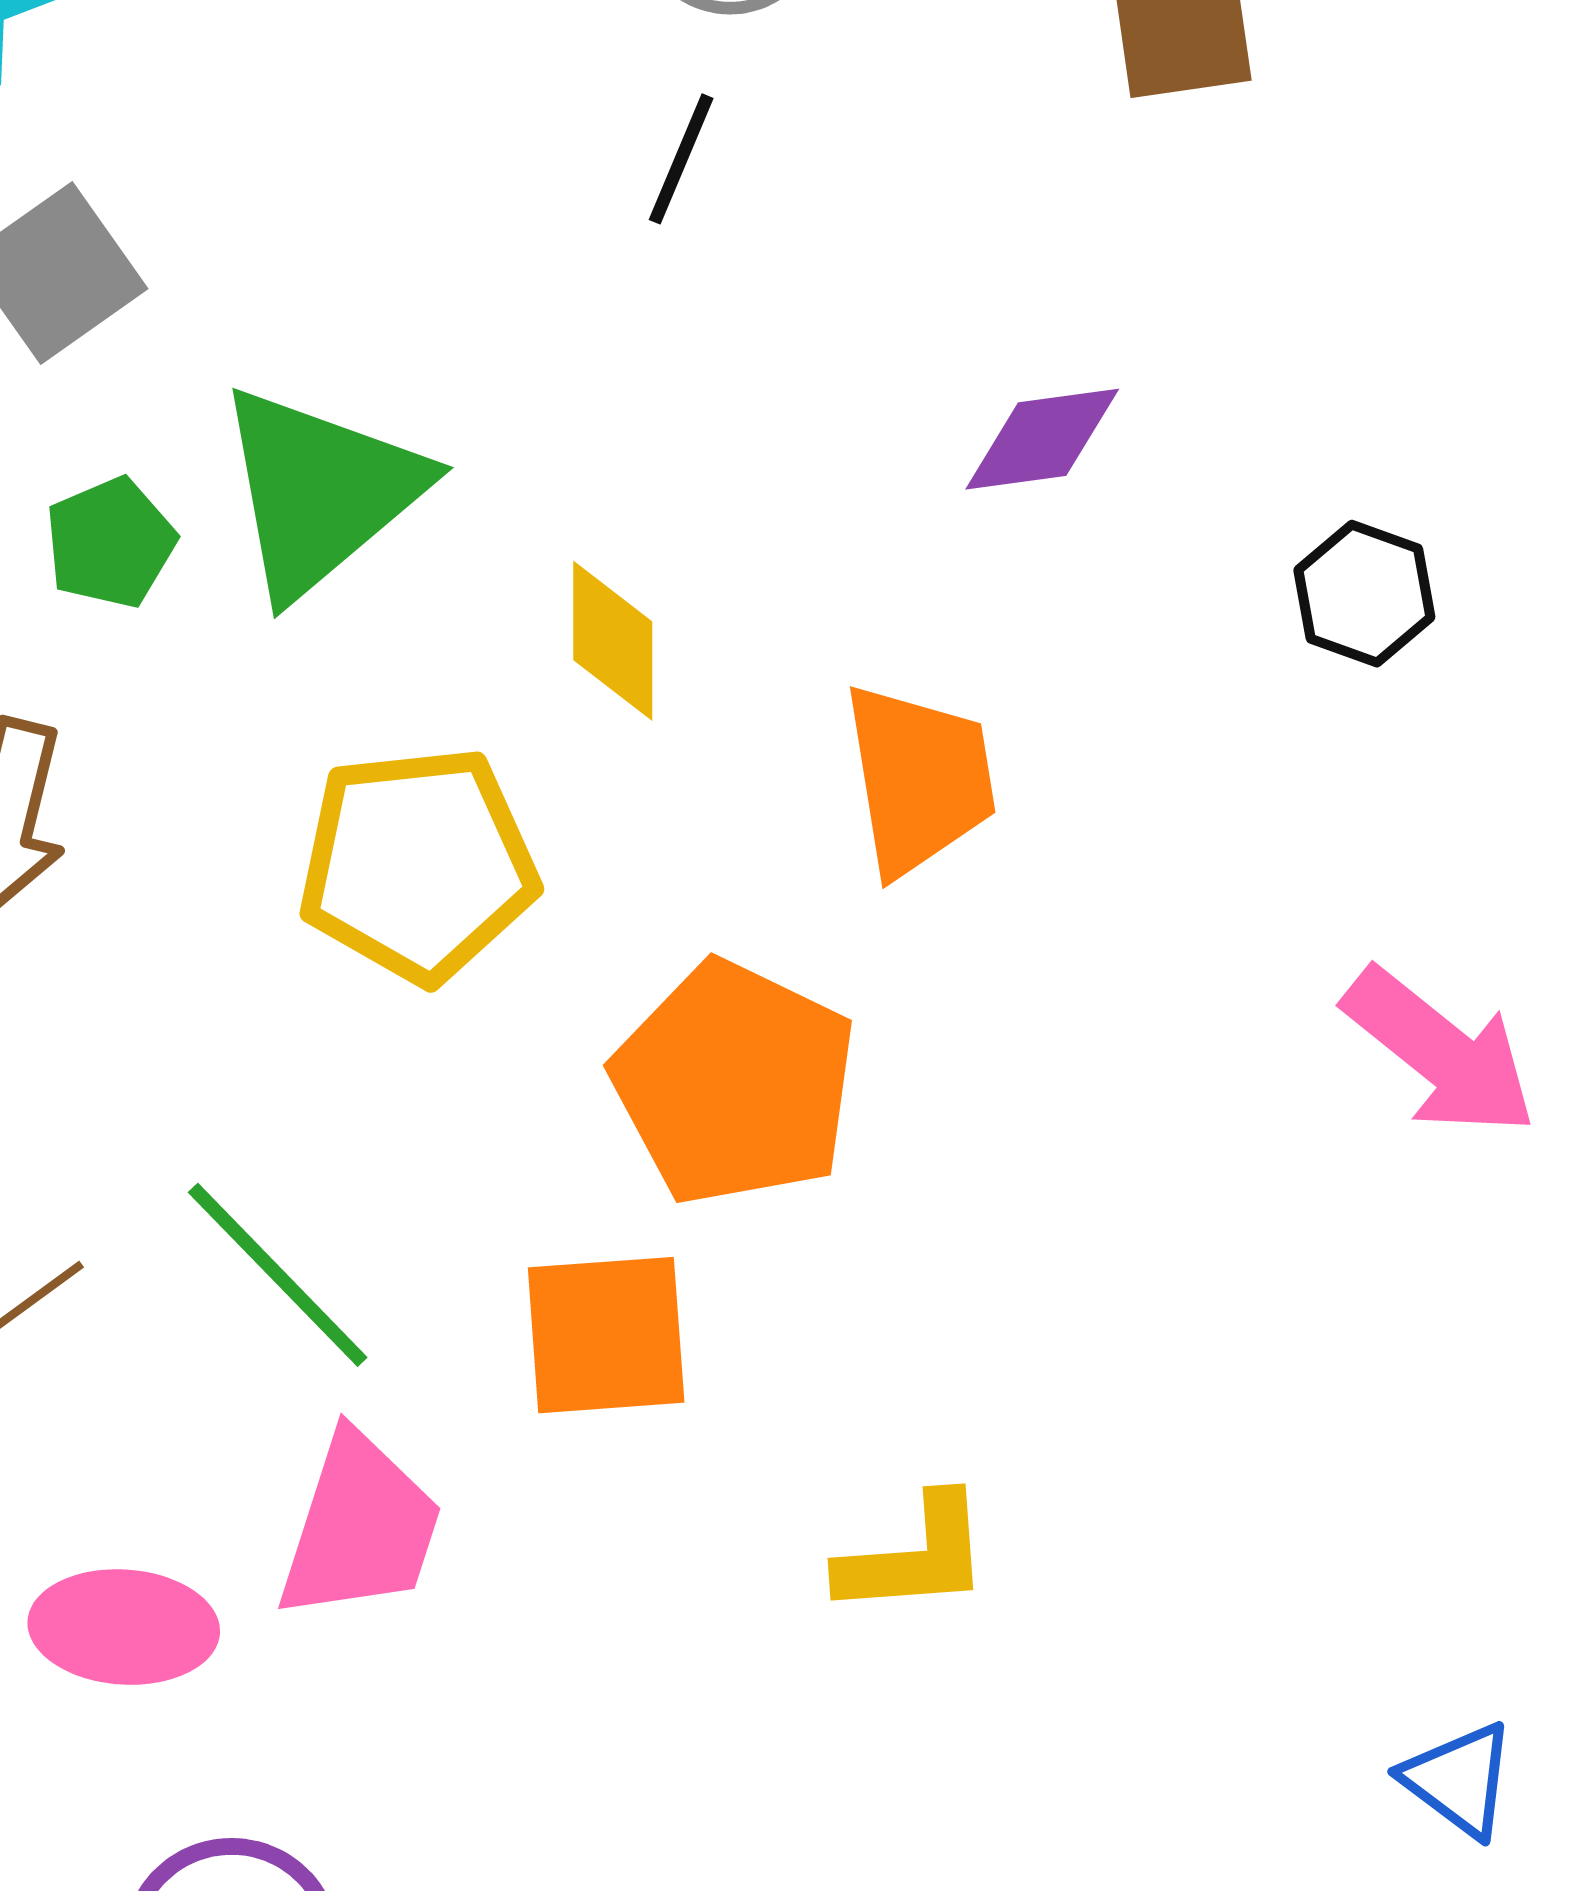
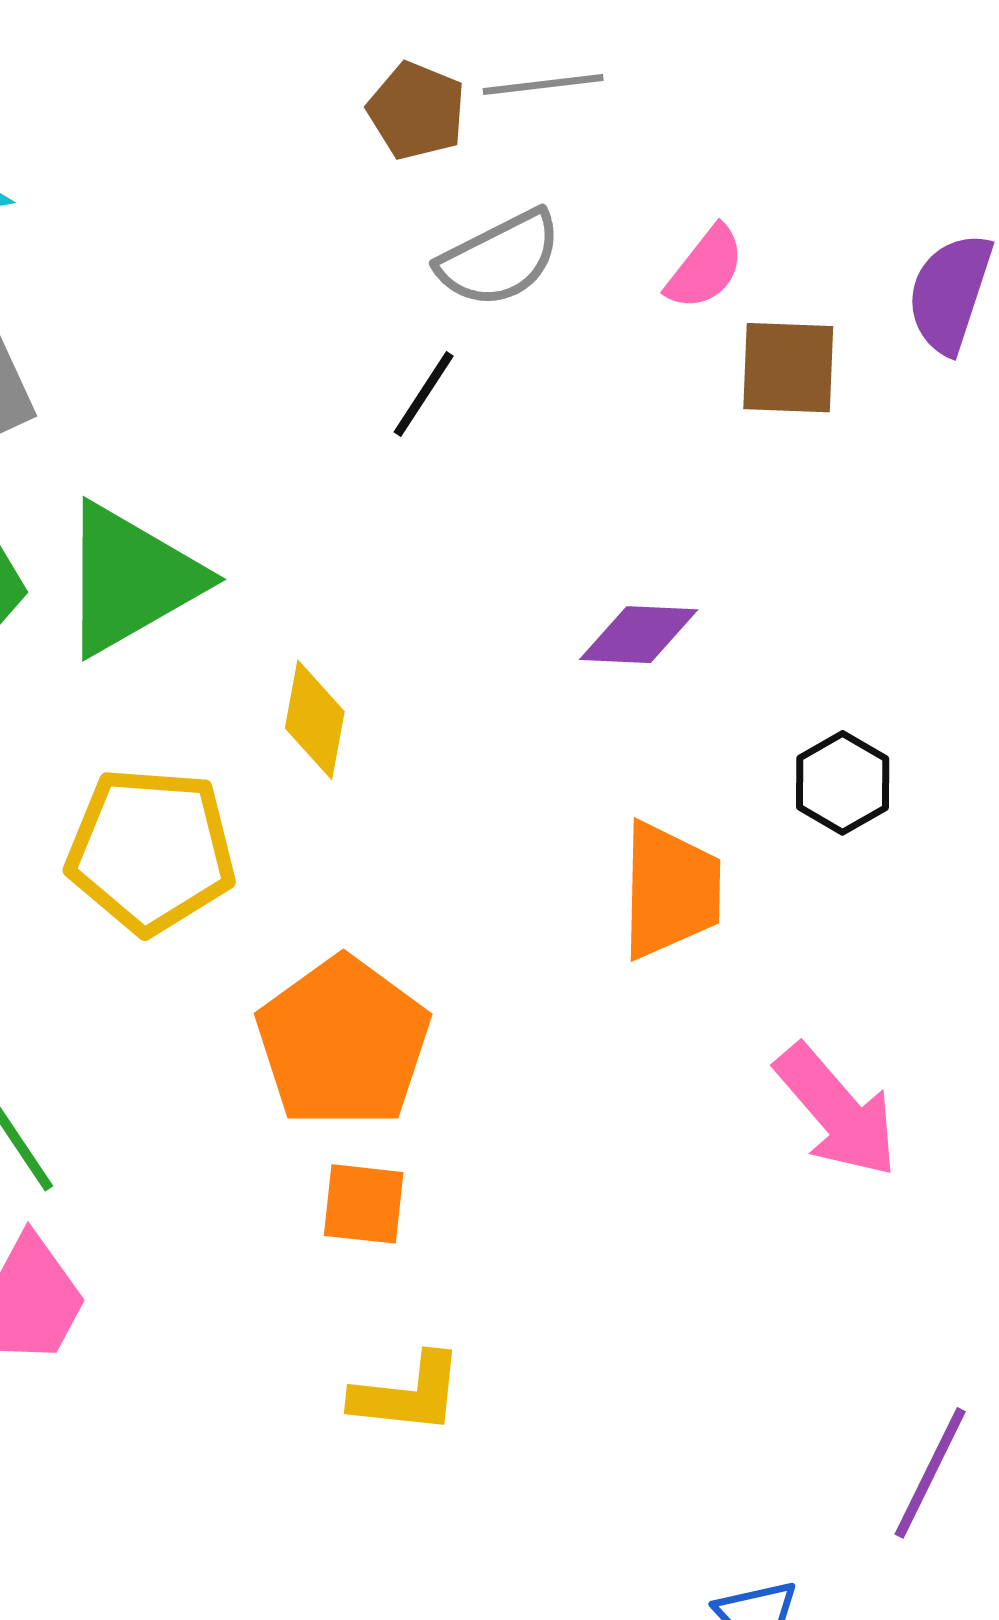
orange trapezoid: (919, 779) -> (670, 890), moved
orange square: (606, 1335) -> (364, 1204), moved, size x0.7

